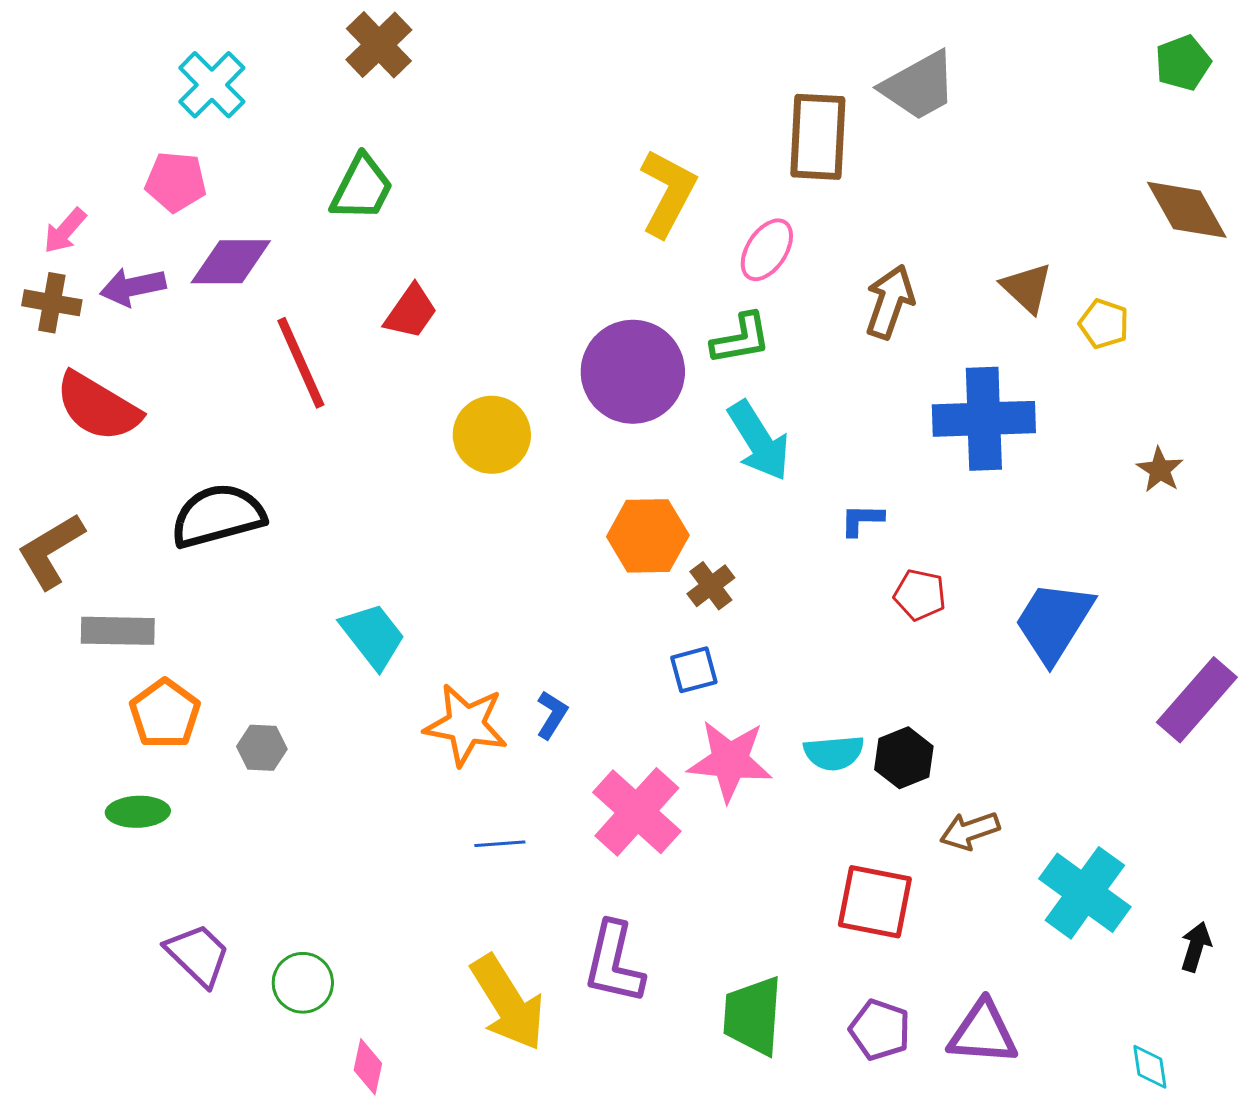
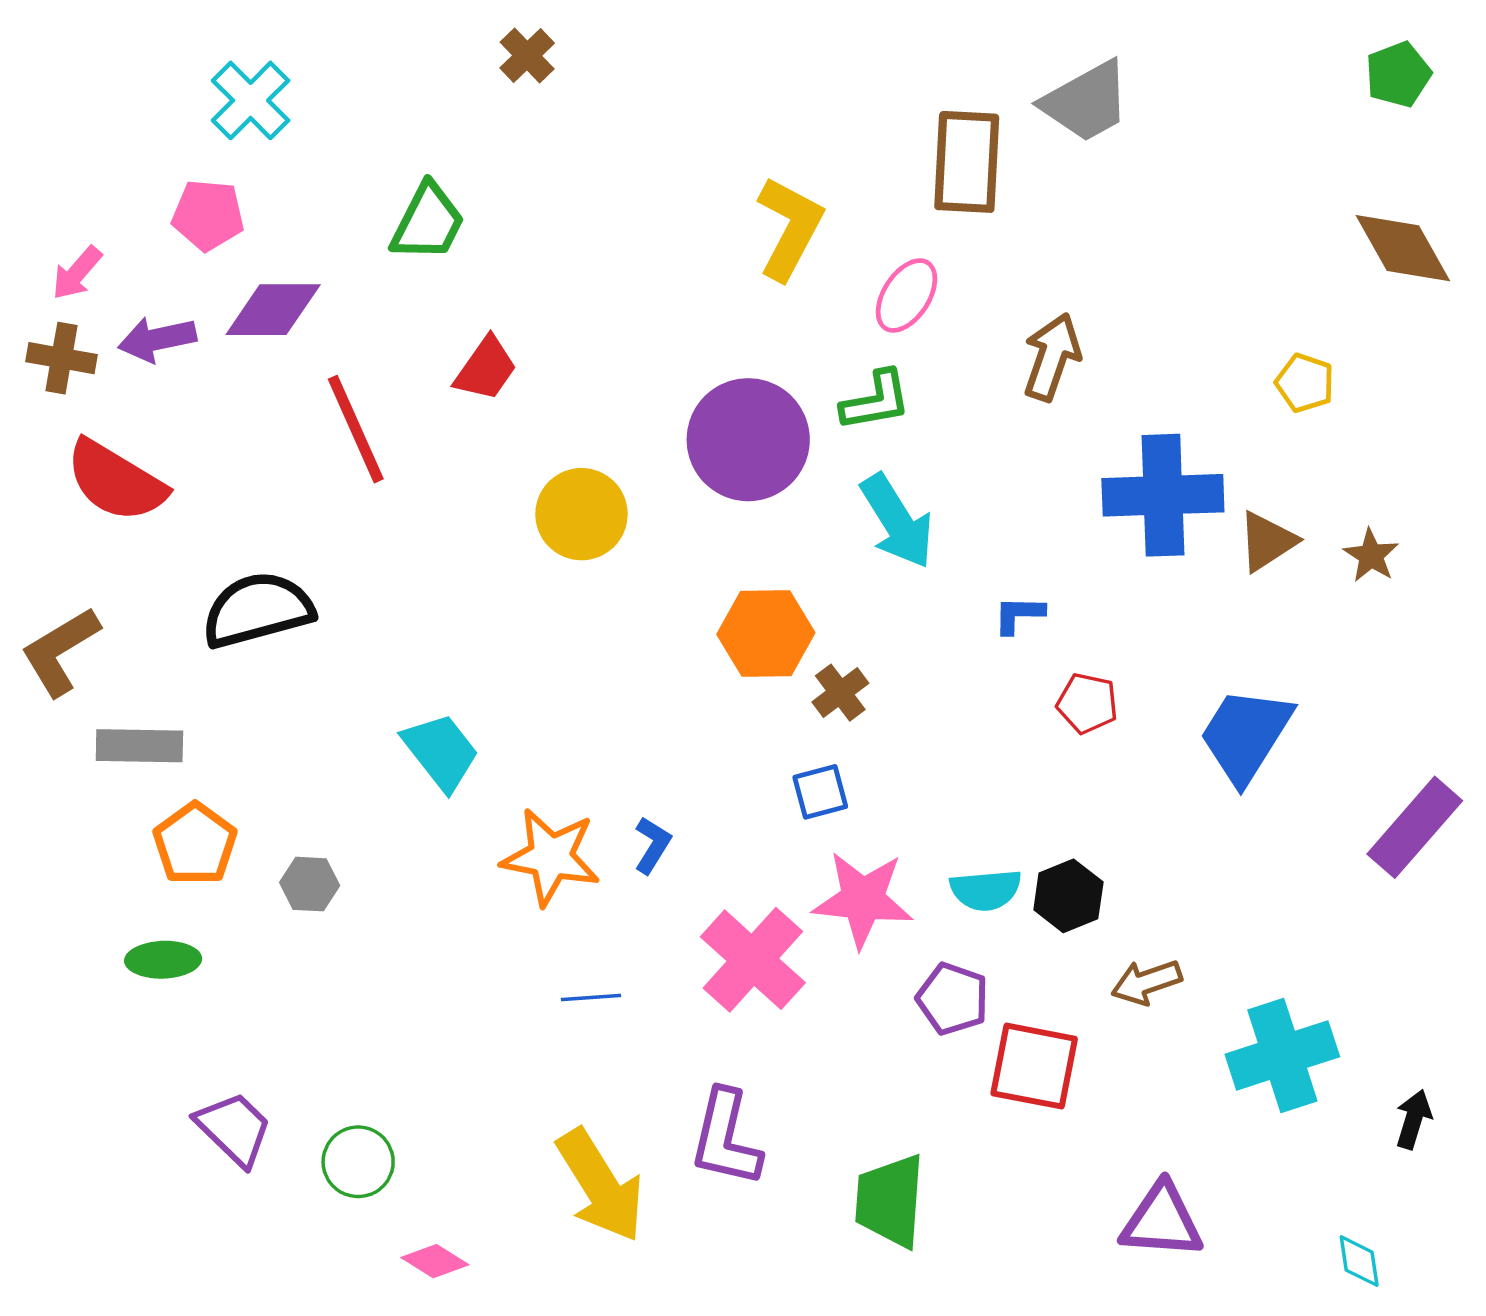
brown cross: (379, 45) -> (527, 56), moved, size x0.7
brown triangle: (1027, 288) -> (1267, 541), moved, turned 44
cyan cross: (1085, 893) -> (1282, 1055), turned 36
purple pentagon: (880, 1030) -> (953, 999), moved
pink diamond: (368, 1067) -> (435, 1261), turned -70

